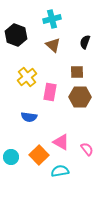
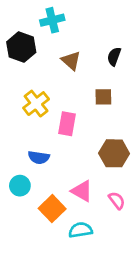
cyan cross: (52, 19) -> (52, 20), moved
brown hexagon: (80, 97) -> (114, 153), moved
cyan circle: (11, 157) -> (20, 186), moved

